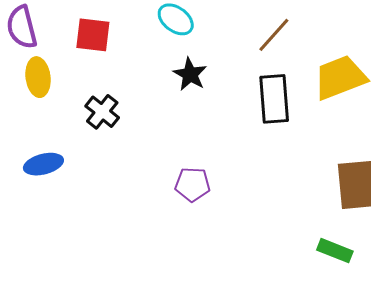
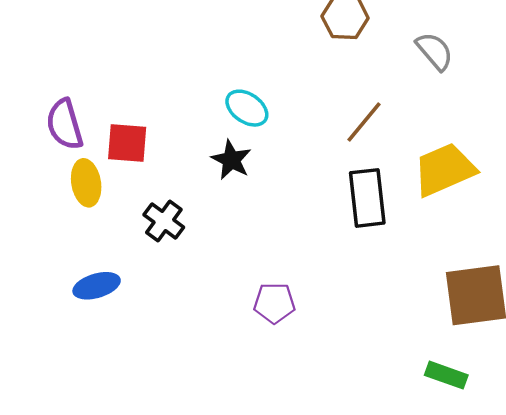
red square: (93, 35) -> (127, 143), moved
black star: (190, 74) -> (231, 160), moved

